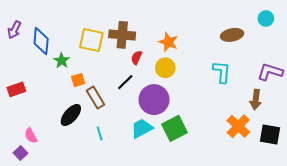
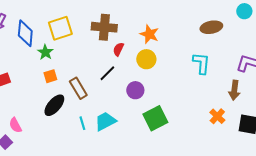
yellow square: (91, 40) -> (60, 28), moved, turned -30
orange square: (78, 80) -> (50, 76), moved
purple circle: (154, 100) -> (135, 90), size x0.6
orange cross: (238, 126) -> (217, 116), size x0.7
cyan trapezoid: (142, 128) -> (105, 121), moved

